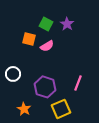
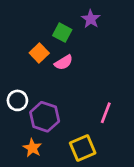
purple star: (67, 24) -> (91, 19), moved
orange square: (29, 39) -> (39, 53), turned 32
purple hexagon: (45, 87) -> (45, 117), moved

